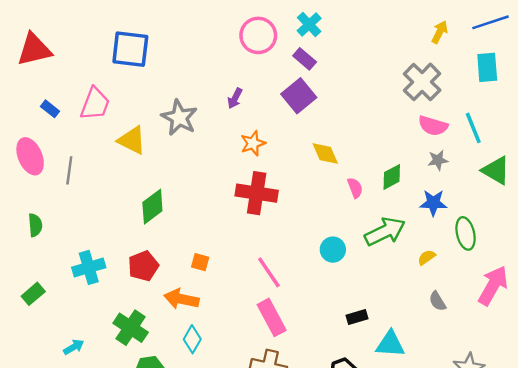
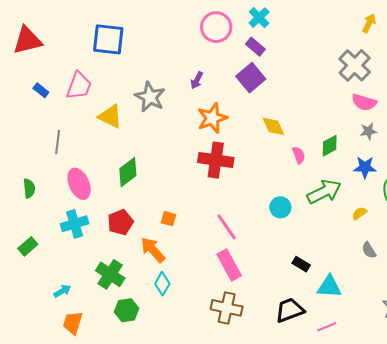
orange star: (253, 143) -> (212, 118), size x1.4
pink ellipse: (30, 156) -> (79, 184), moved
orange arrow: (181, 299) -> (153, 250), turned 36
black rectangle: (357, 317) -> (301, 264), turned 48

